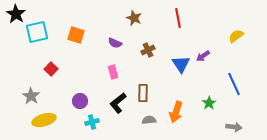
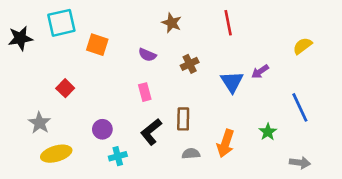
black star: (16, 14) -> (20, 38), moved, turned 30
cyan square: (37, 32) -> (61, 23), moved

